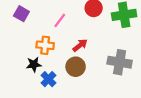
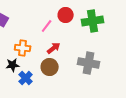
pink line: (60, 20) -> (47, 26), moved

